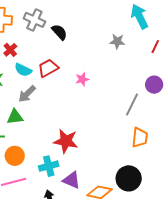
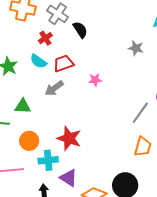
red cross: (10, 50) -> (45, 38), moved
gray arrow: (27, 94) -> (54, 88), moved
orange circle: (15, 156) -> (29, 141), moved

